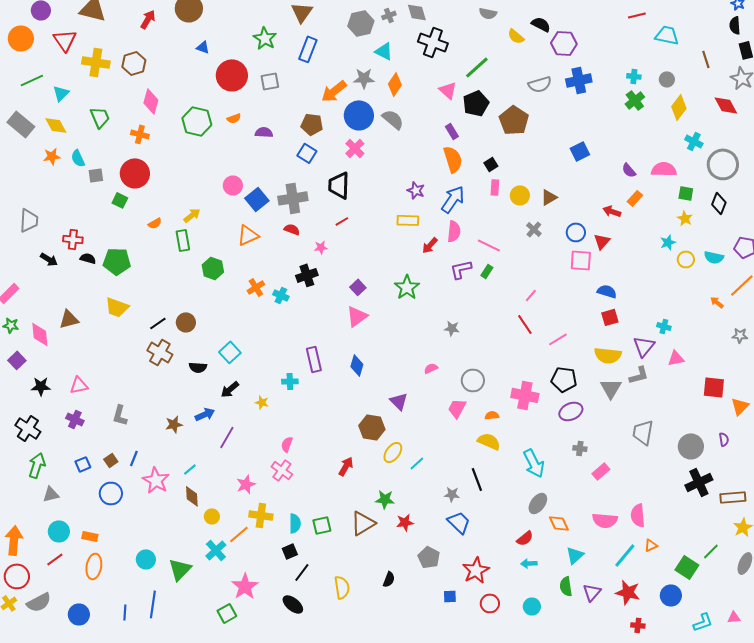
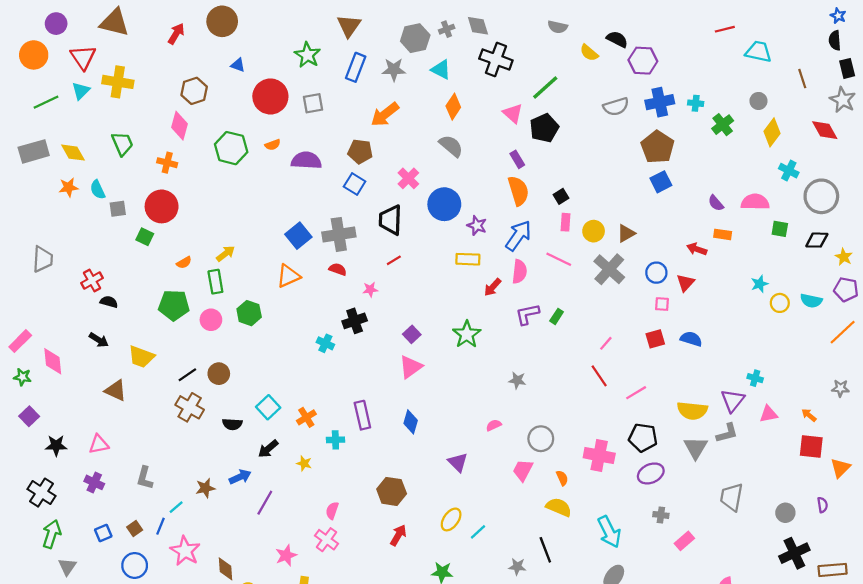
brown hexagon: (134, 63) -> (194, 91), moved
cyan cross: (634, 76) -> (696, 103), moved
gray star: (364, 78) -> (394, 70), moved
cyan triangle: (61, 93) -> (81, 91), moved
blue circle: (359, 115) -> (444, 204), moved
brown pentagon: (514, 120) -> (657, 147), moved
gray rectangle: (21, 124) -> (34, 151), turned -56
purple semicircle: (264, 132) -> (306, 160), size x1.5
pink circle: (233, 185) -> (211, 320), moved
orange rectangle: (635, 198) -> (723, 234), turned 56
black diamond: (719, 203) -> (817, 240), turned 70
yellow star: (685, 218) -> (844, 257), moved
gray cross: (534, 229) -> (609, 269), size x1.8
red cross: (73, 239) -> (92, 280), turned -36
pink line: (489, 245) -> (559, 259), moved
black arrow: (49, 259) -> (99, 340), moved
pink square: (581, 260) -> (662, 304), size x0.6
green pentagon: (117, 261) -> (174, 305), moved
orange cross: (256, 287) -> (306, 417), moved
orange arrow: (717, 302) -> (809, 415), moved
red square: (610, 317) -> (655, 339), moved
brown triangle: (69, 319) -> (116, 390), moved, turned 40
pink diamond: (40, 334) -> (53, 361), moved
orange semicircle: (492, 415) -> (562, 478), turned 72
brown hexagon: (372, 427) -> (392, 491), moved
gray circle: (691, 446) -> (785, 513), size x0.7
cyan line: (190, 469) -> (176, 507), moved
gray triangle: (51, 494) -> (67, 567), turned -42

